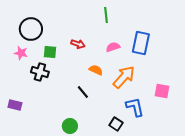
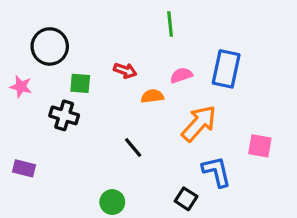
pink star: (21, 53) -> (21, 87), moved
orange semicircle: (96, 70) -> (152, 96), moved, turned -32

